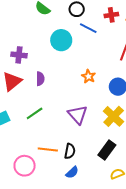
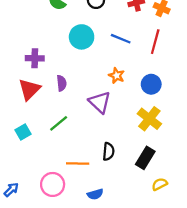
blue line: (88, 28) -> (121, 39), moved
purple triangle: (78, 115) -> (100, 102), moved
black semicircle: (70, 151) -> (108, 152), moved
blue semicircle: (72, 172) -> (95, 194), moved, turned 32

